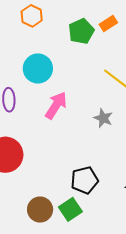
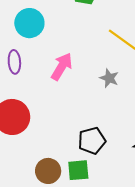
cyan circle: (38, 68) -> (29, 23), moved
green square: (70, 209) -> (78, 170), turned 30

